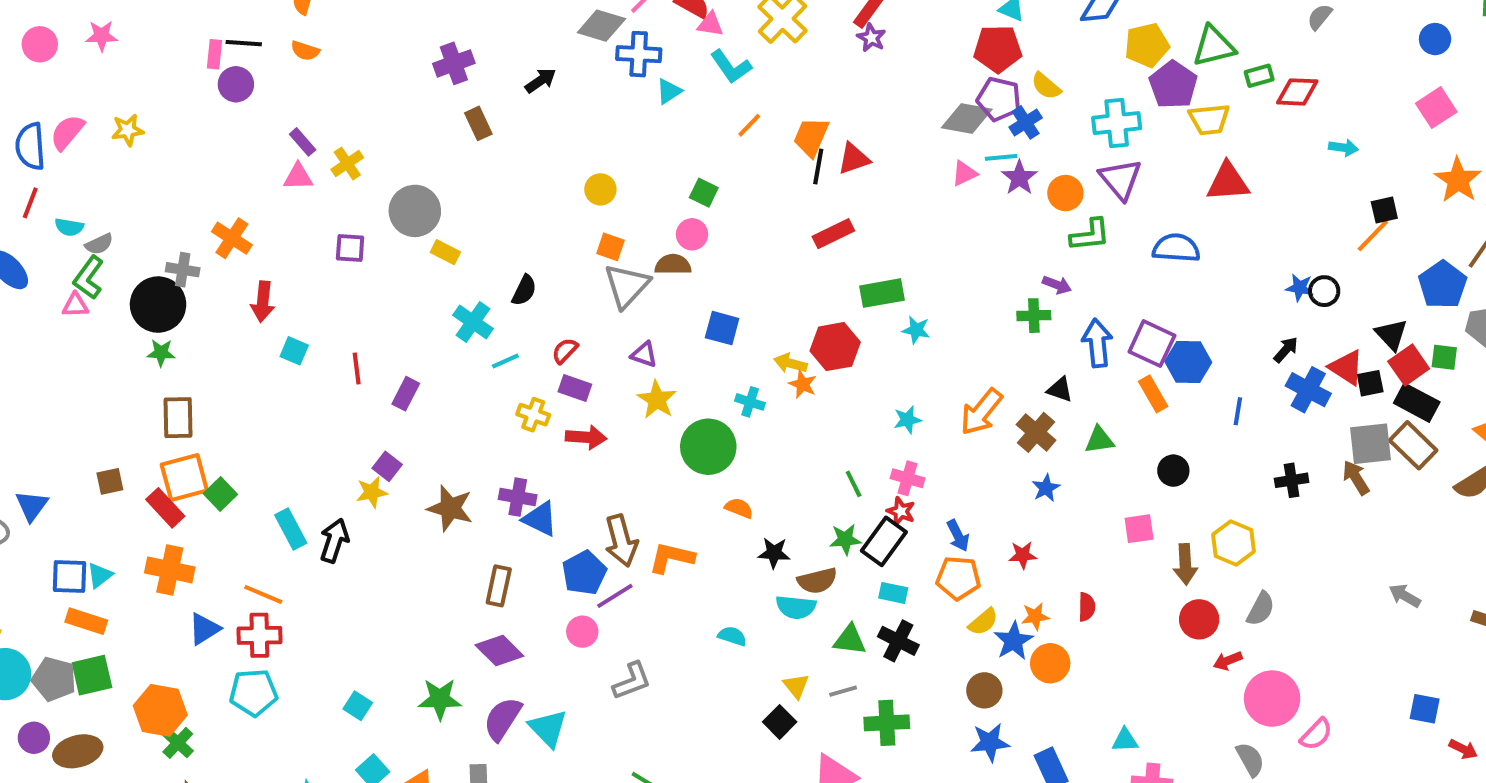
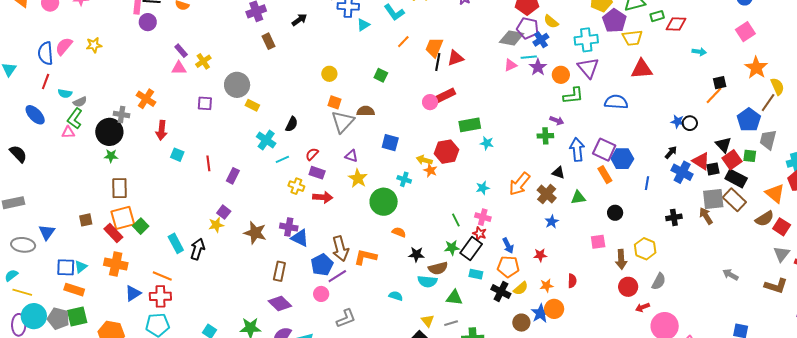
pink circle: (692, 234) -> (430, 102), moved
black cross: (898, 641) -> (501, 292), moved
blue star: (1014, 641) -> (541, 313), moved

